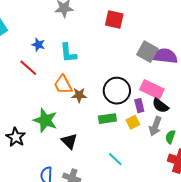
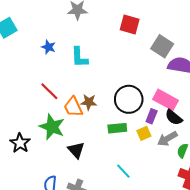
gray square: (147, 52) -> (162, 46), moved
red line: (28, 68) -> (49, 91), moved
orange trapezoid: (63, 85) -> (73, 107), moved
purple rectangle: (139, 106) -> (152, 116), turned 32
gray arrow: (155, 126) -> (167, 139), turned 36

